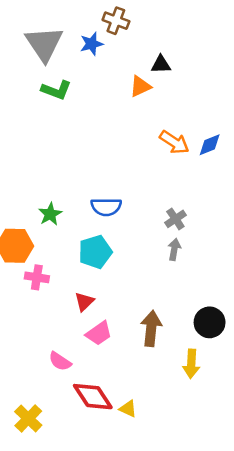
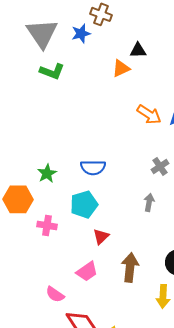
gray cross: (175, 219) -> (160, 166), moved
pink cross: (37, 277) -> (47, 225), moved
red triangle: (84, 302) -> (101, 236), moved

